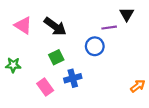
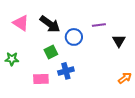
black triangle: (127, 14) -> (119, 41), moved
blue circle: (95, 46) -> (74, 37), moved
pink rectangle: (45, 87) -> (41, 79), turned -56

